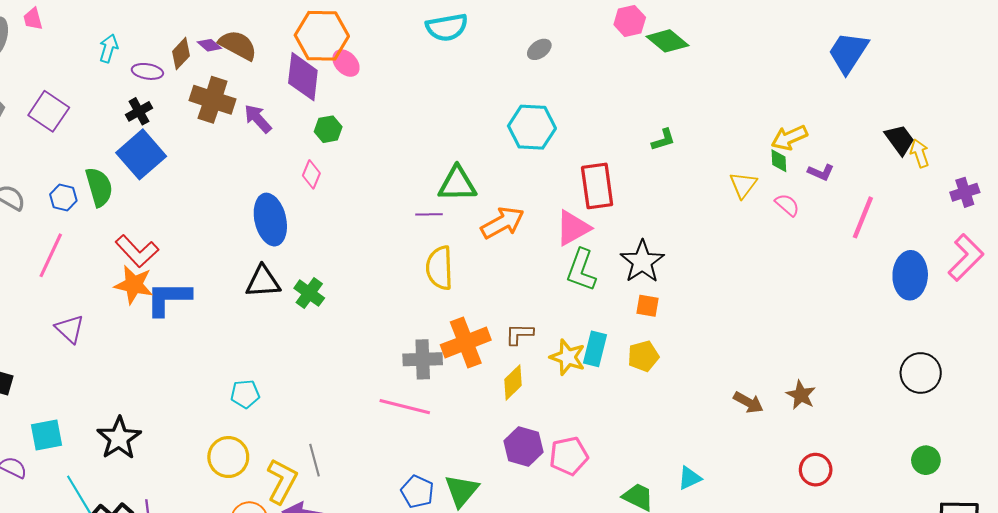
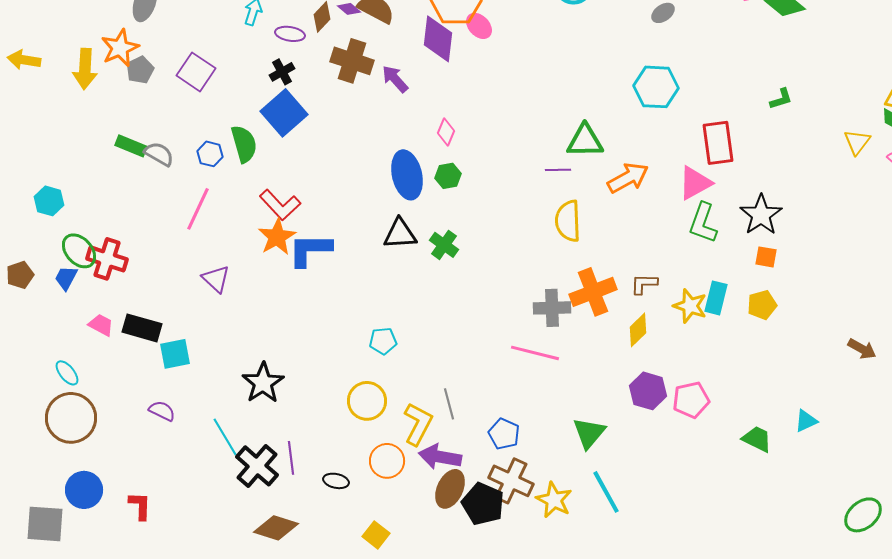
green hexagon: (328, 129) -> (448, 176), moved
orange star: (134, 285) -> (277, 237), turned 30
cyan square: (47, 435) -> (175, 354), moved
blue pentagon: (417, 492) -> (504, 434), moved

